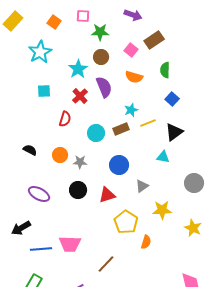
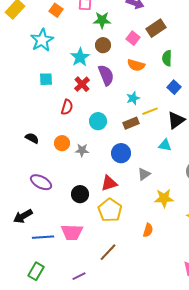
brown rectangle: (121, 129) -> (131, 123), moved
black circle: (78, 190) -> (80, 194), moved
yellow pentagon: (126, 222) -> (110, 210), moved

